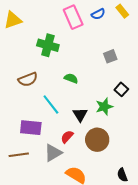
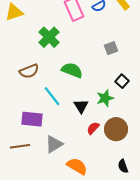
green cross: (48, 45) -> (49, 37), turned 30
green semicircle: (71, 78) -> (72, 70), size x1.5
red semicircle: (67, 137) -> (93, 128), moved
brown circle: (97, 140) -> (116, 129), moved

